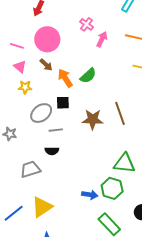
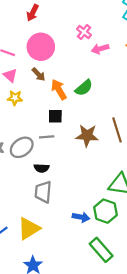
pink arrow: (102, 39) -> (100, 49), turned -133
gray ellipse: (41, 113) -> (22, 147), moved
gray line: (56, 130) -> (47, 137), moved
gray trapezoid: (30, 169) -> (43, 192), moved, turned -70

